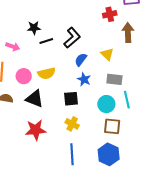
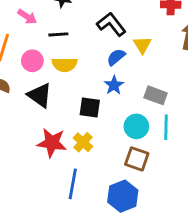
black L-shape: (72, 38) -> (111, 24), turned -100
black line: (46, 41) -> (58, 34), moved
yellow triangle: (107, 54) -> (142, 45), moved
red star: (36, 130) -> (52, 143), moved

